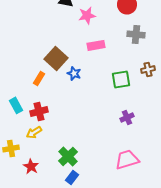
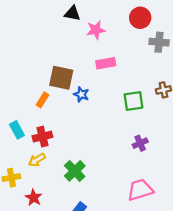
gray cross: (136, 34) -> (159, 42), moved
brown square: (56, 58) -> (61, 78), turned -30
green cross: (68, 156) -> (75, 171), moved

